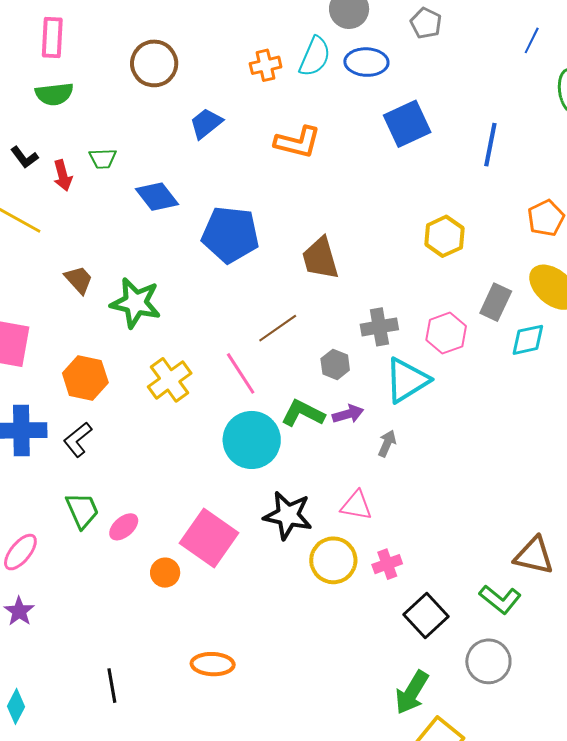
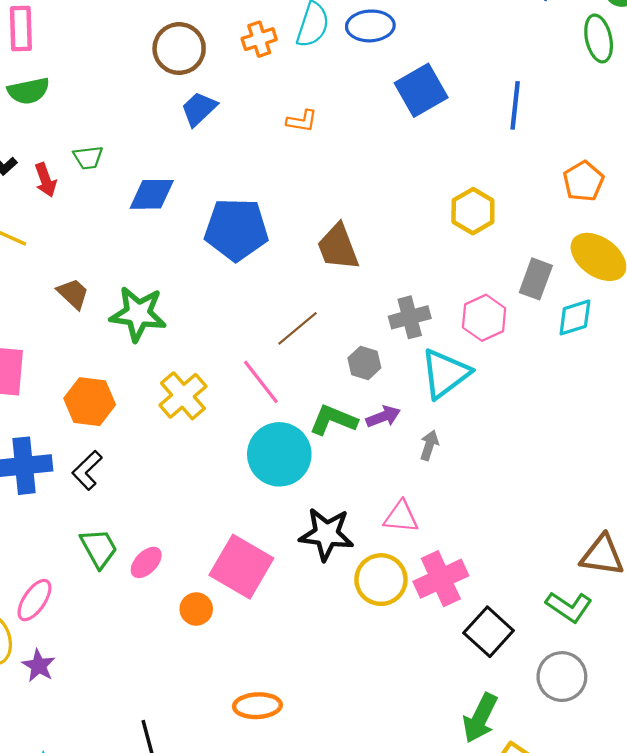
brown circle: (154, 63) -> (179, 49), moved
orange L-shape: (298, 142) -> (302, 121), size x0.6
blue diamond: (157, 197) -> (152, 194), turned -48
pink cross: (387, 564) -> (441, 579), size x1.6

